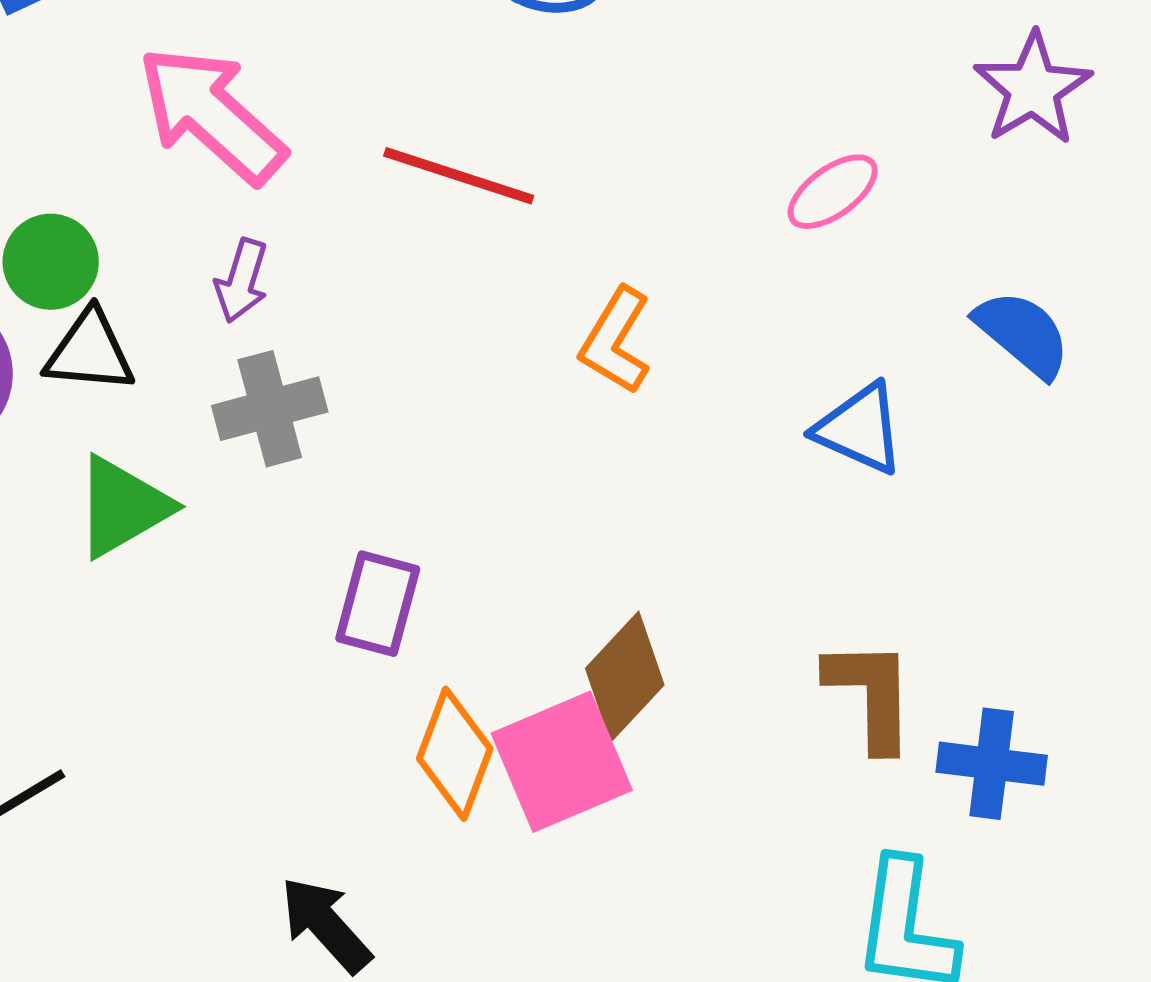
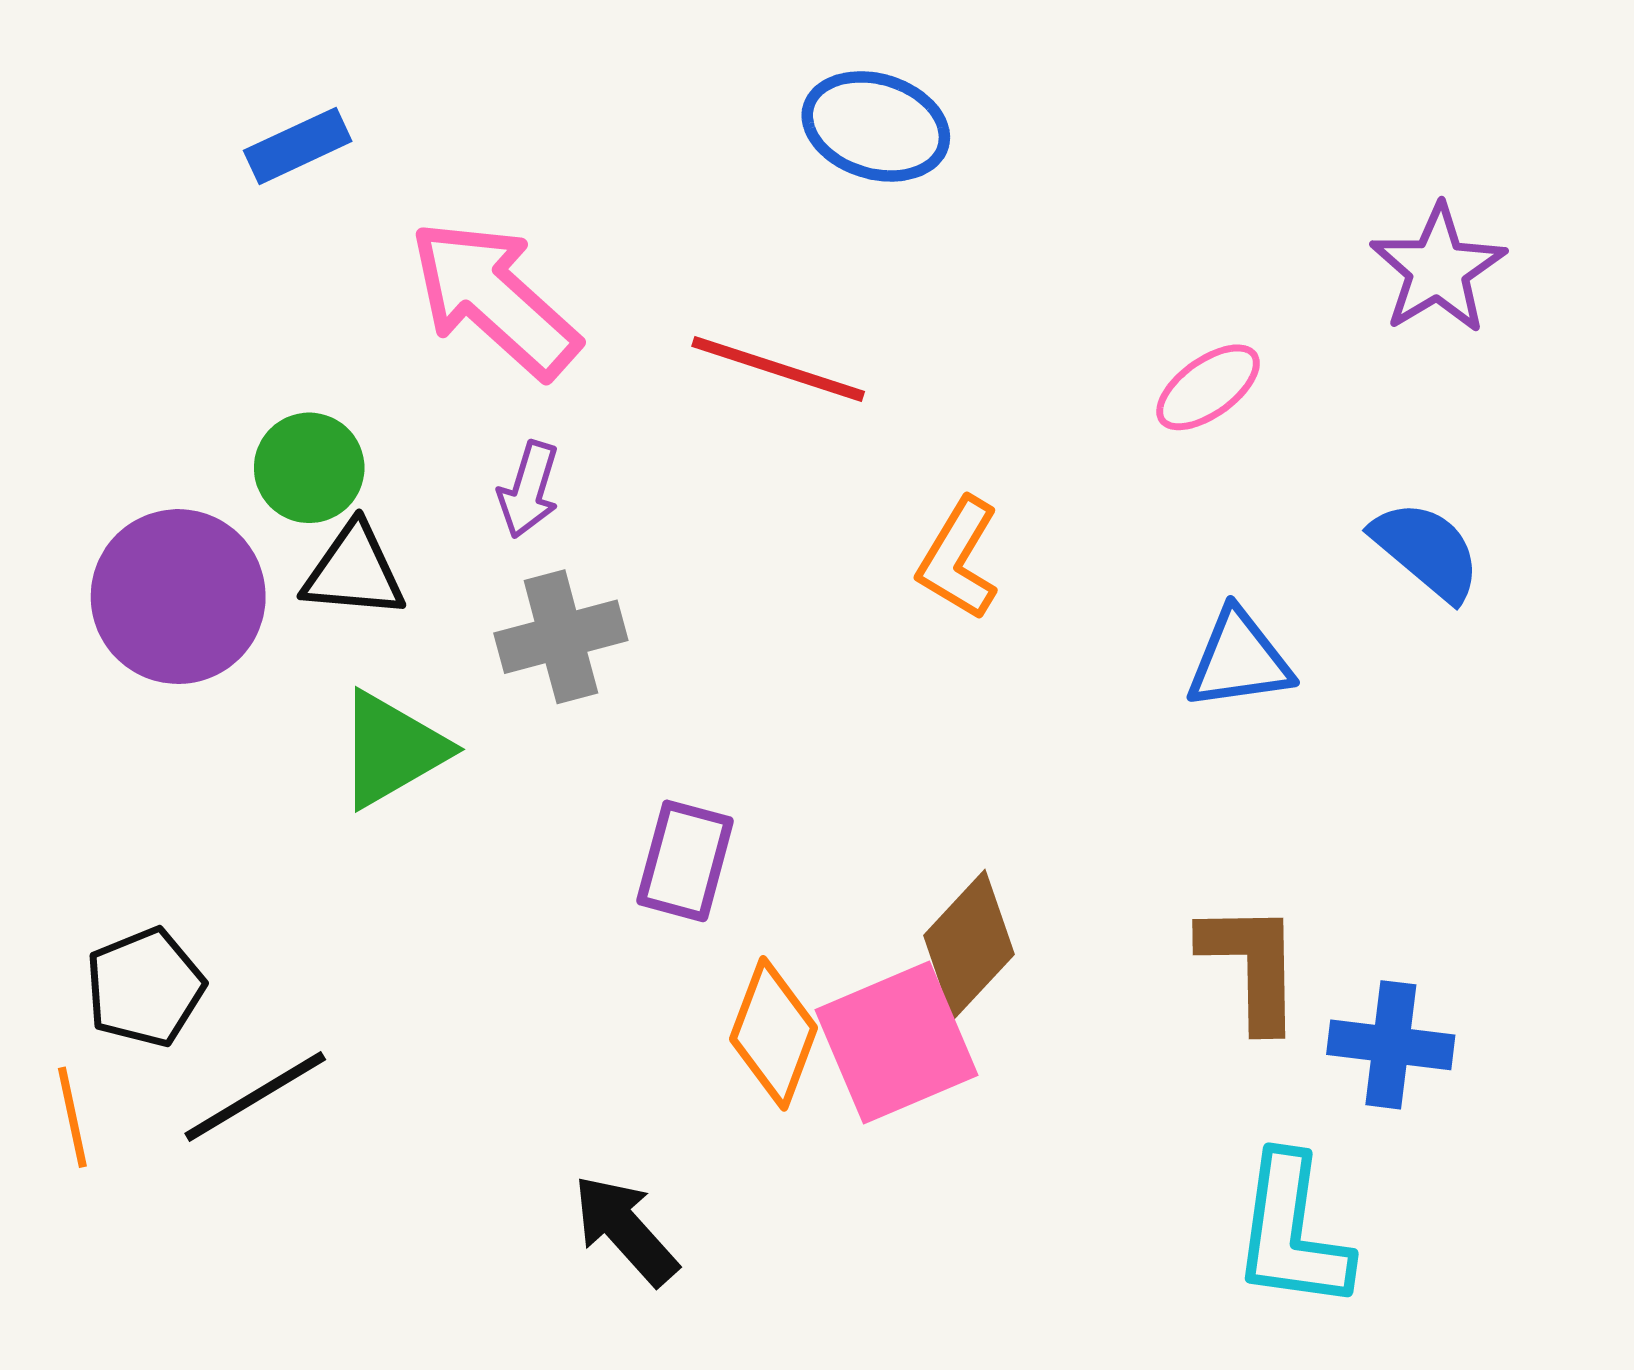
blue triangle: (860, 429) -> (1239, 660), turned -32

